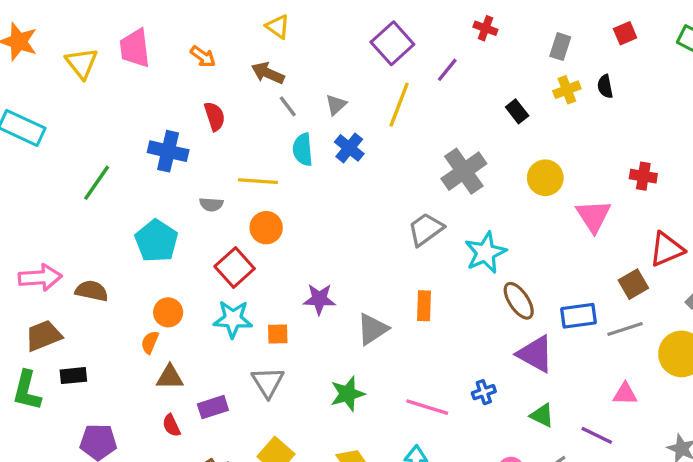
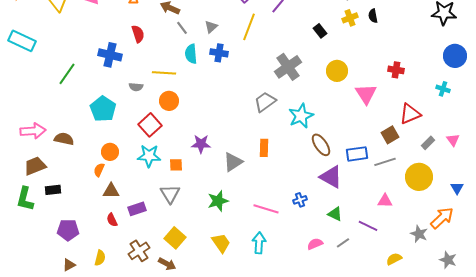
blue cross: (349, 148) -> (219, 53), turned -30

